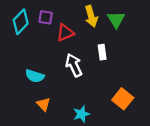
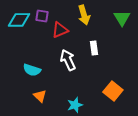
green triangle: (116, 20) -> (122, 18), moved
cyan diamond: (21, 22) -> (19, 20), turned 45

